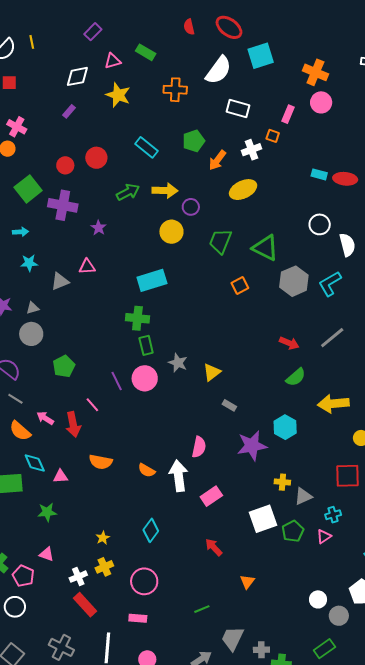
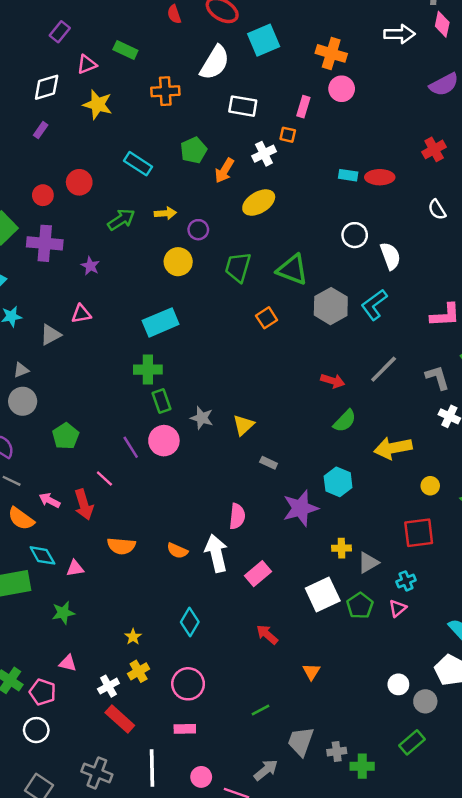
yellow arrow: (165, 191) -> (165, 213), size x0.7

